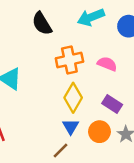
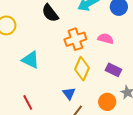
blue triangle: (71, 127) -> (69, 93), moved
orange circle: (99, 132) -> (107, 102), moved

